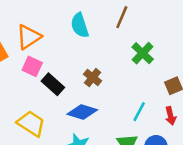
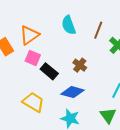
brown line: (122, 17) -> (98, 30), moved

